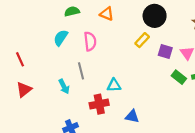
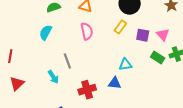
pink semicircle: (90, 41) -> (87, 31), moved
red line: (20, 59) -> (10, 56), turned 40
cyan triangle: (114, 85) -> (125, 65), moved
blue triangle: (132, 116) -> (115, 83), moved

